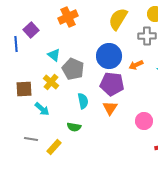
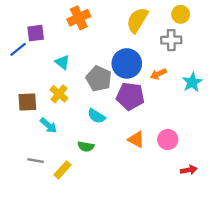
purple square: (31, 30) -> (36, 33), turned 35
blue line: (16, 44) -> (18, 49), turned 56
gray pentagon: (73, 69) -> (99, 79), moved
cyan semicircle: (83, 101) -> (96, 116), turned 133
orange triangle: (110, 108) -> (136, 139), moved, turned -35

